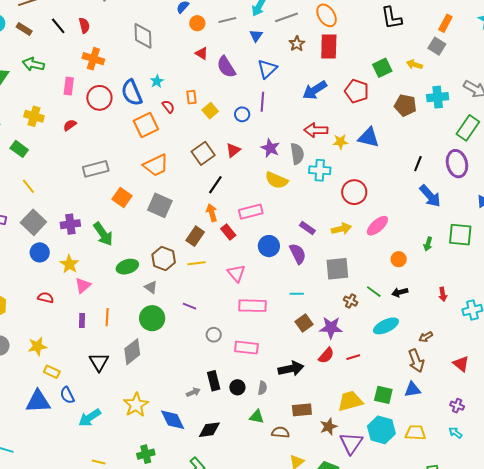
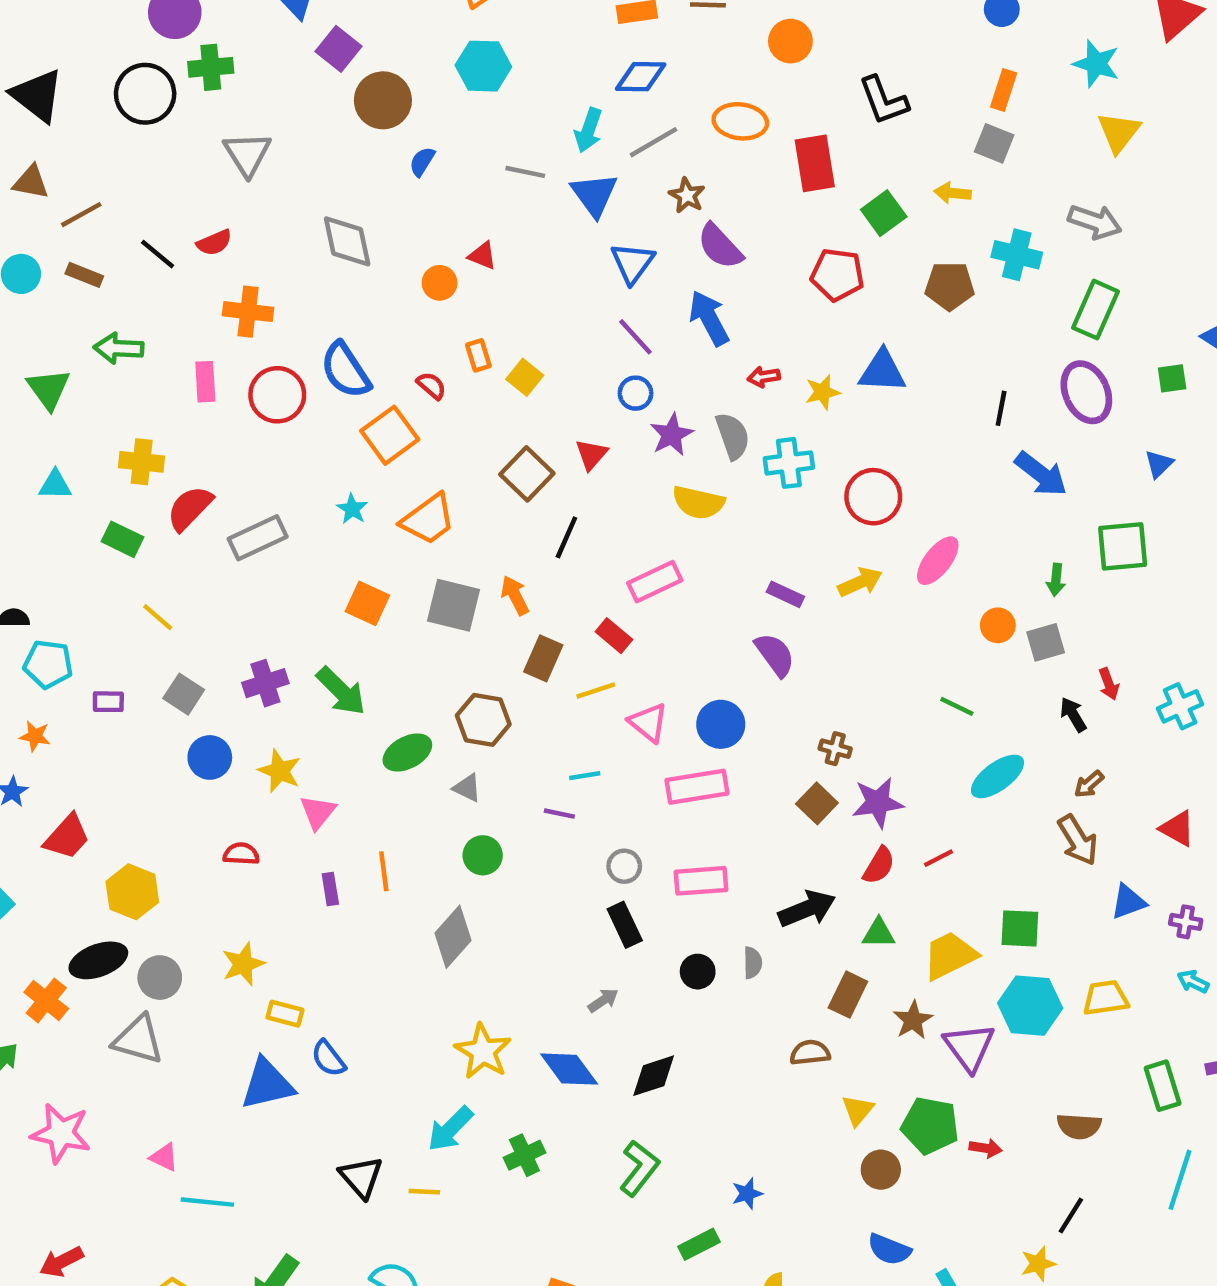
orange ellipse: (327, 15) -> (740, 121), turned -40
gray line: (227, 20) -> (525, 172), turned 36
orange circle: (197, 23) -> (440, 283), moved
red semicircle: (84, 25) -> (214, 243), turned 91
blue triangle: (256, 36) -> (594, 195), size x1.6
red rectangle: (329, 46) -> (815, 163), moved
purple semicircle: (226, 67) -> (720, 246), moved
cyan star: (157, 81) -> (352, 509), moved
blue arrow: (315, 90) -> (709, 318), moved, turned 105
cyan cross: (438, 97) -> (1017, 255), turned 30
purple line: (262, 102) -> (635, 337), turned -36
blue circle: (242, 114) -> (636, 393), moved
red semicircle: (70, 125) -> (190, 508), moved, size x1.6
red arrow: (316, 130) -> (764, 377), size x0.6
purple star: (270, 148) -> (672, 435), turned 30
gray rectangle: (96, 169) -> (258, 538), moved
orange arrow: (212, 213) -> (515, 595), moved
gray square: (33, 222) -> (184, 694), size x0.7
blue circle: (269, 246) -> (721, 724), moved
yellow line: (196, 263) -> (596, 690), moved
gray square: (337, 269) -> (1046, 642), moved, size x0.7
black arrow: (400, 292) -> (1073, 715), moved, turned 84
cyan line: (297, 294) -> (585, 776), moved
brown cross: (351, 301) -> (835, 749), moved
green circle: (152, 318) -> (483, 855), size x0.7
black triangle: (99, 362) -> (361, 1177), moved
black rectangle: (214, 381) -> (625, 925), moved
blue triangle: (412, 390) -> (1128, 902), moved
brown rectangle: (302, 410) -> (848, 995), turned -48
green triangle: (257, 417) -> (879, 933), moved
cyan arrow: (90, 418) -> (450, 1129), moved

